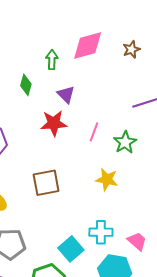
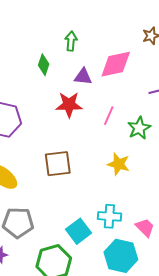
pink diamond: (88, 46) -> (116, 64), moved
purple triangle: (66, 94) -> (83, 77), turned -42

